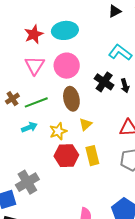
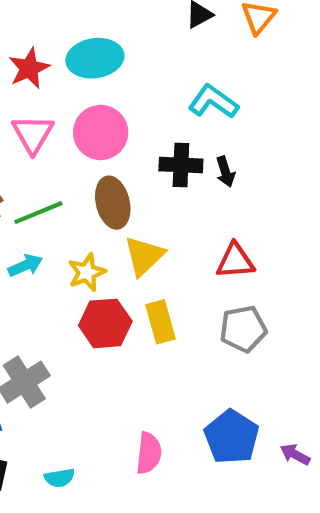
black cross: (104, 82) -> (181, 165), turned -30
yellow triangle: (86, 124) -> (144, 256), size x1.5

